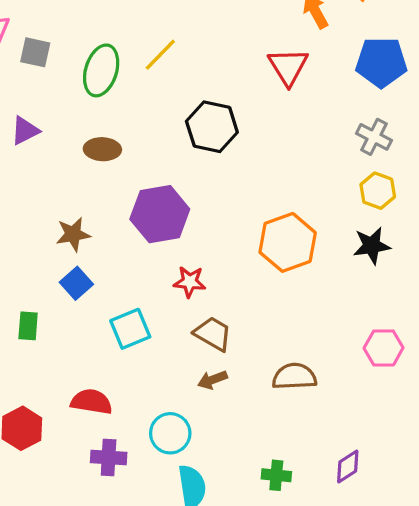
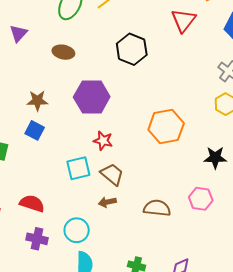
purple triangle: (25, 131) -> (18, 33), turned -30
black star: (372, 246) -> (215, 158), moved
blue square: (76, 283) -> (35, 130), turned -30
cyan square: (130, 329) -> (78, 168), moved
pink hexagon: (384, 348) -> (201, 199), moved

